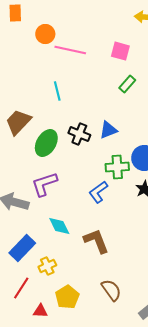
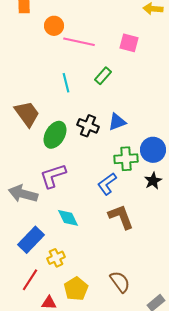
green rectangle: (127, 84) -> (103, 76), moved
brown trapezoid: (18, 122) -> (27, 114), turned 100
brown L-shape: (96, 241) -> (121, 217), moved

